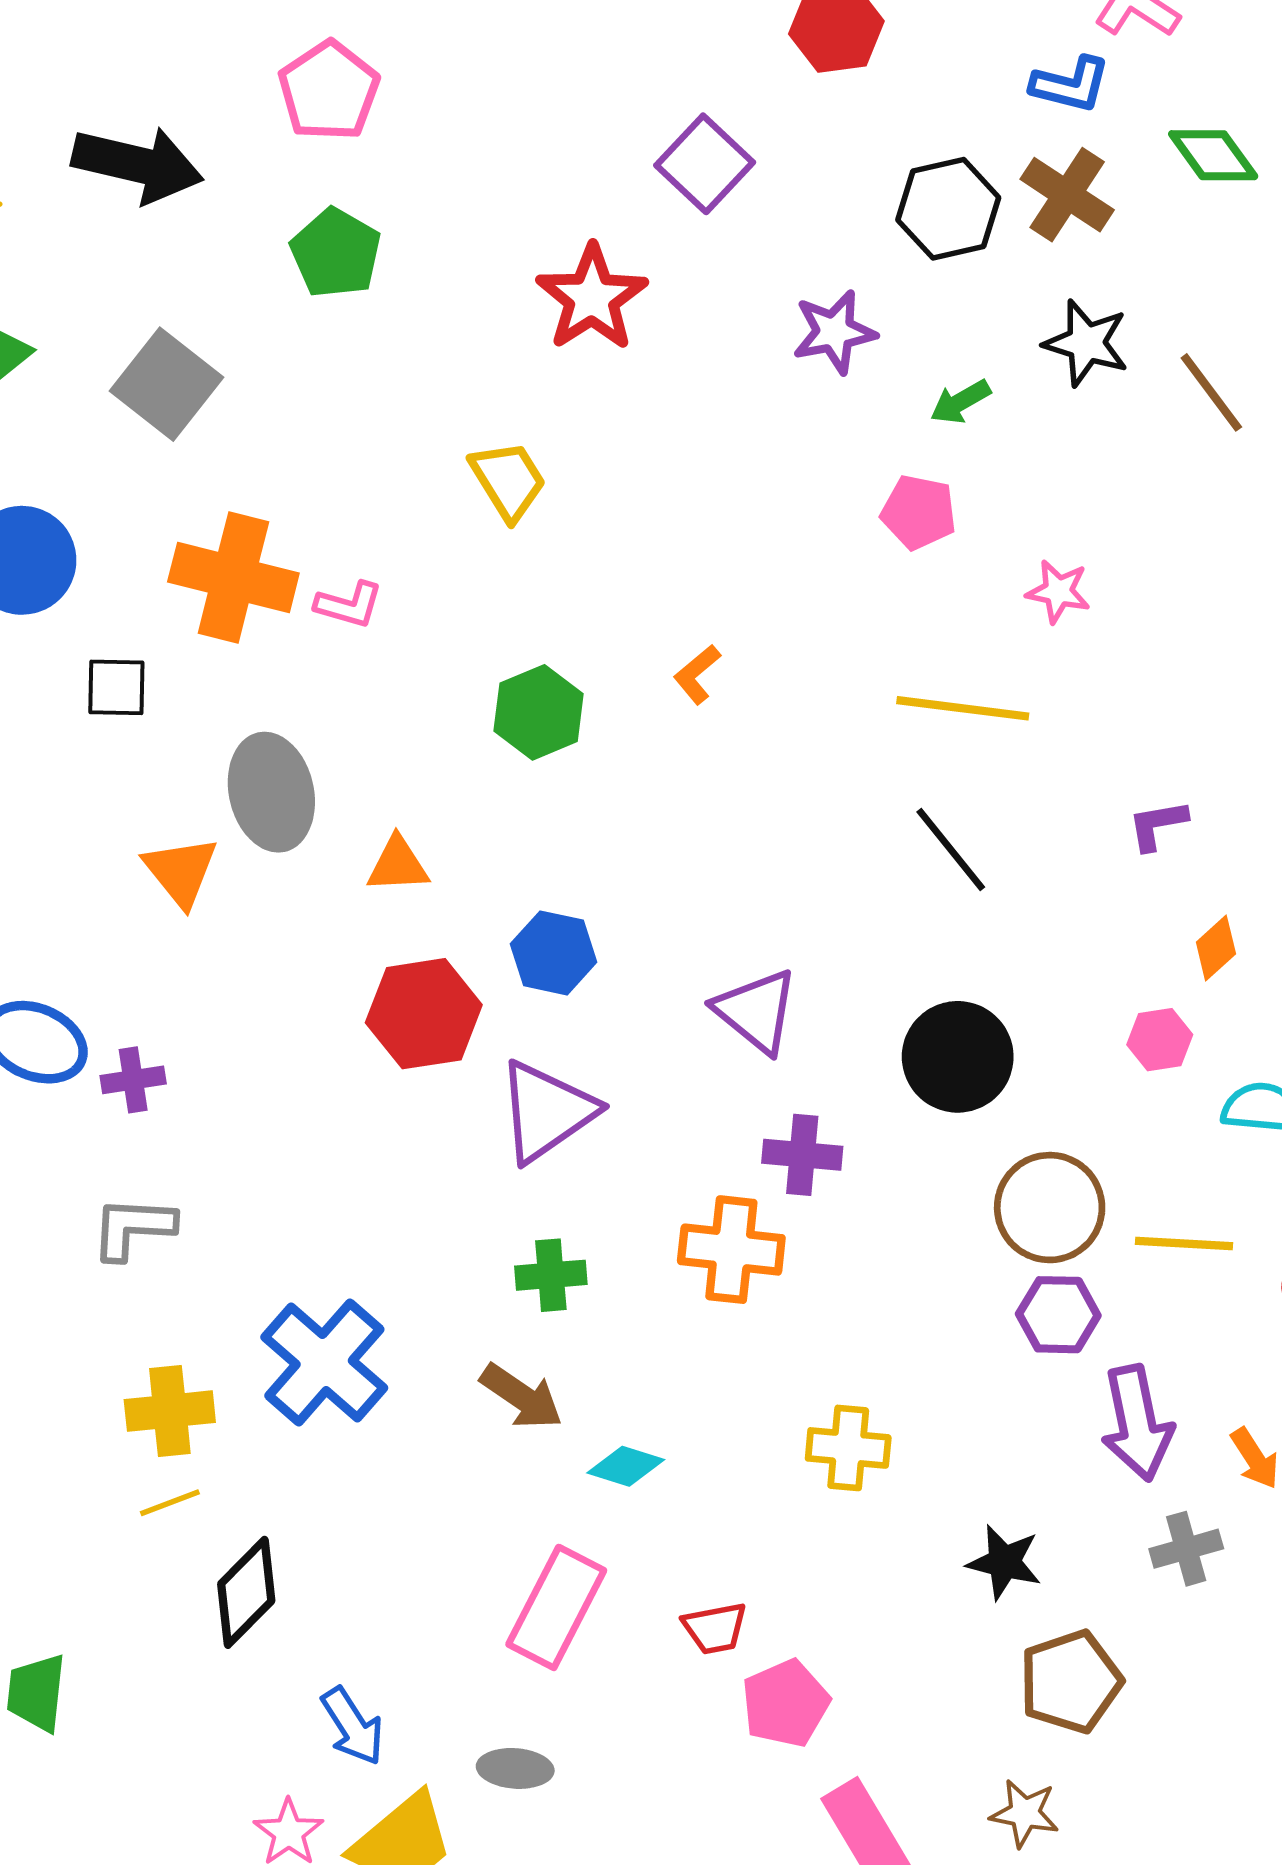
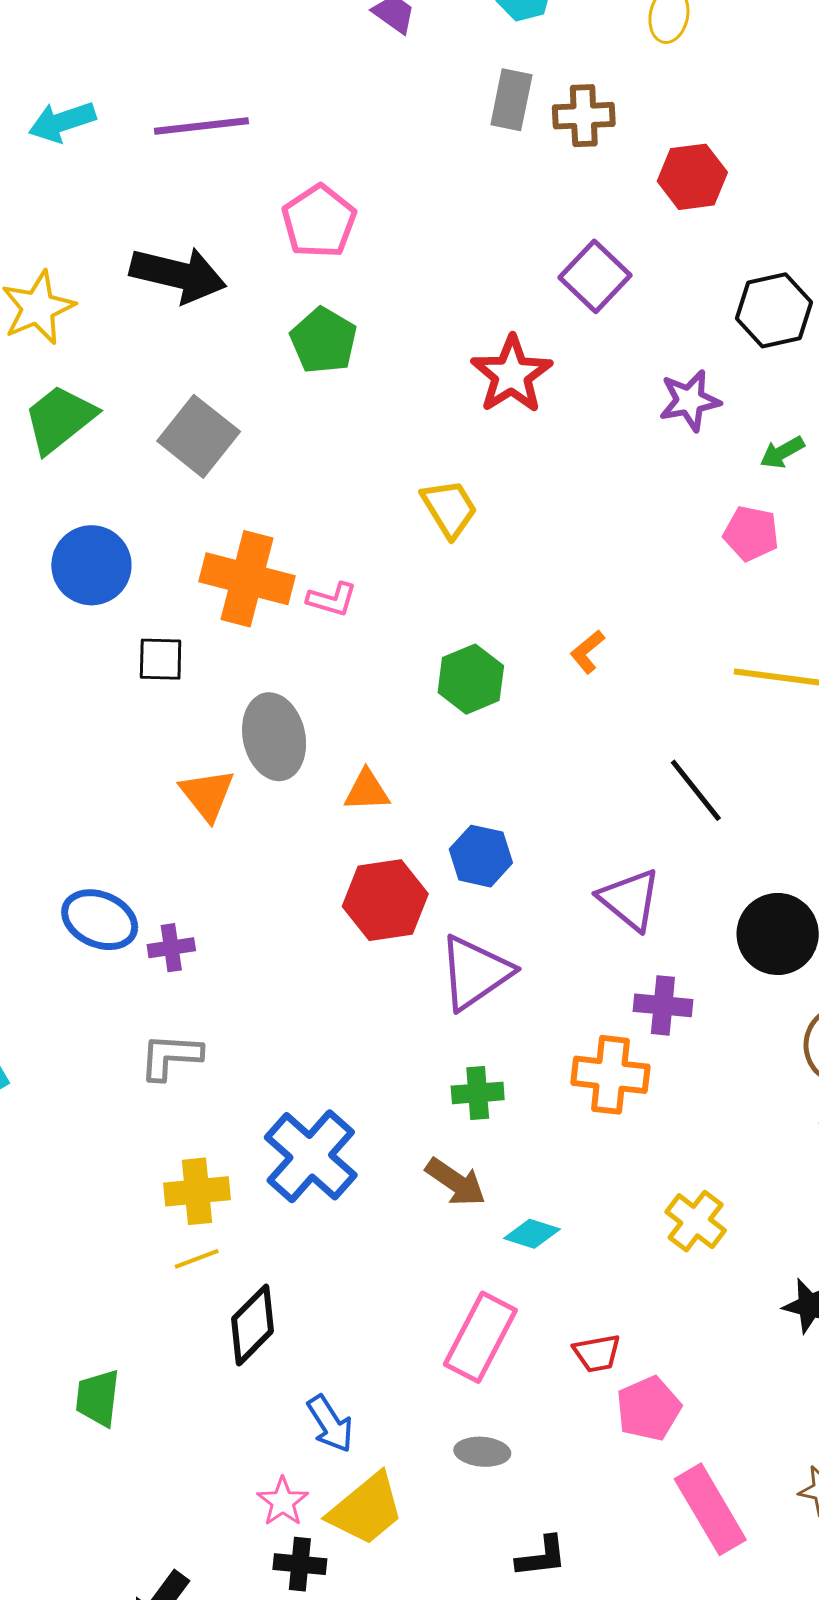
black line: (951, 849) -> (696, 790), moved
yellow cross: (848, 1448) -> (696, 1221), turned 32
gray ellipse: (515, 1768) -> (482, 1452), moved

